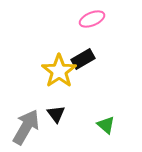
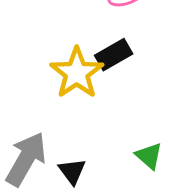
black triangle: (56, 114) -> (72, 171), moved

